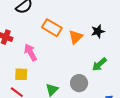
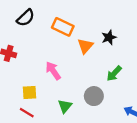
orange rectangle: (52, 28) -> (63, 27), moved
pink arrow: (30, 52) -> (53, 71), moved

